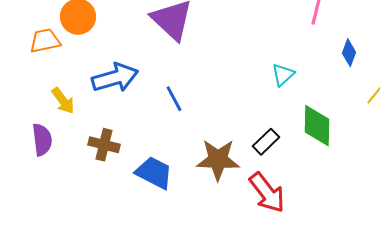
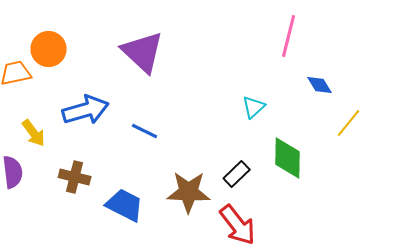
blue diamond: (349, 53) -> (320, 85), turned -52
blue line: (174, 99) -> (145, 131), turned -36

